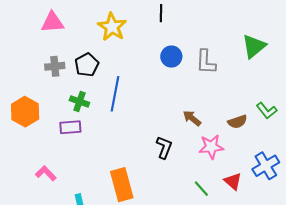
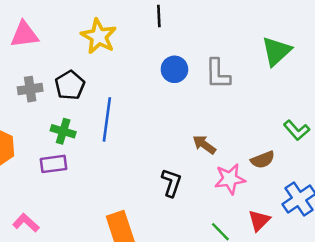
brown semicircle: (237, 122) -> (263, 160), moved
red triangle: (233, 181) -> (259, 220), turned 36

